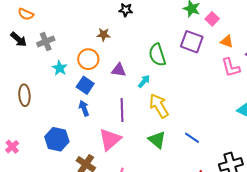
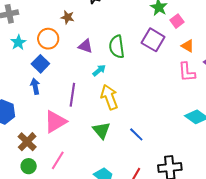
purple triangle: (119, 70) -> (85, 46), moved

